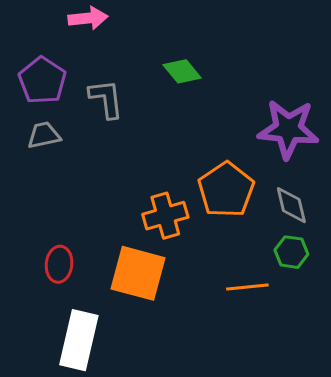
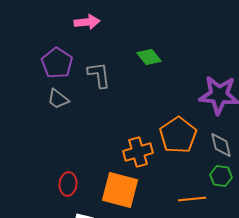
gray trapezoid: (44, 135) -> (58, 99), turned -130

